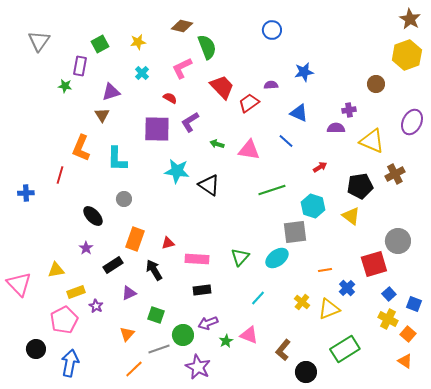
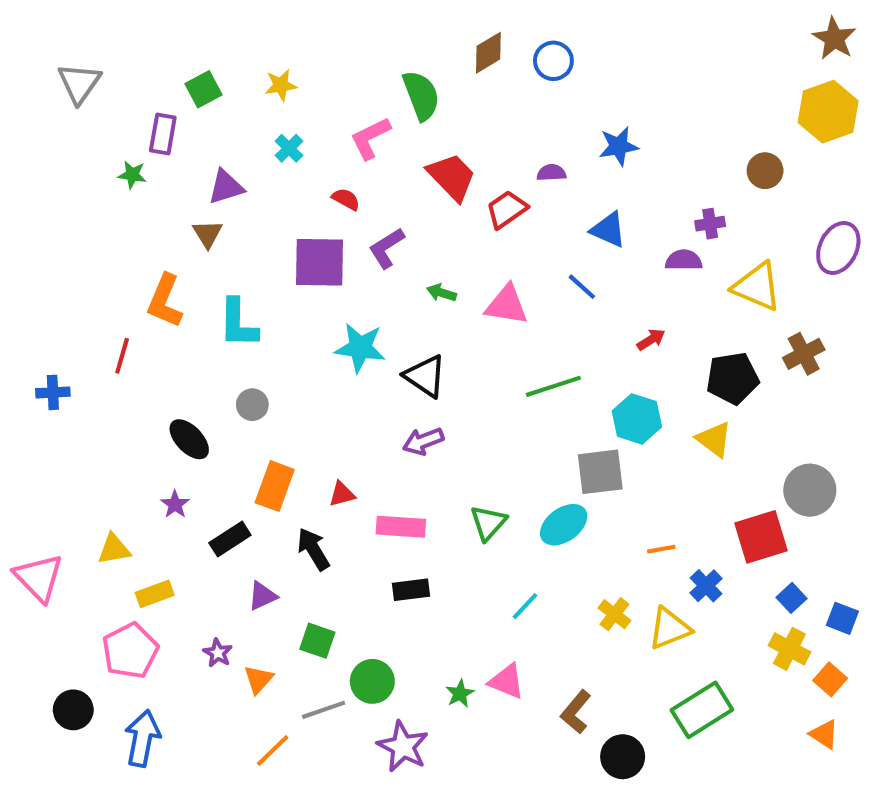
brown diamond: (182, 26) -> (488, 53), moved, turned -45
purple star: (96, 306) -> (218, 653), moved
purple arrow: (208, 323) -> (423, 441), moved

